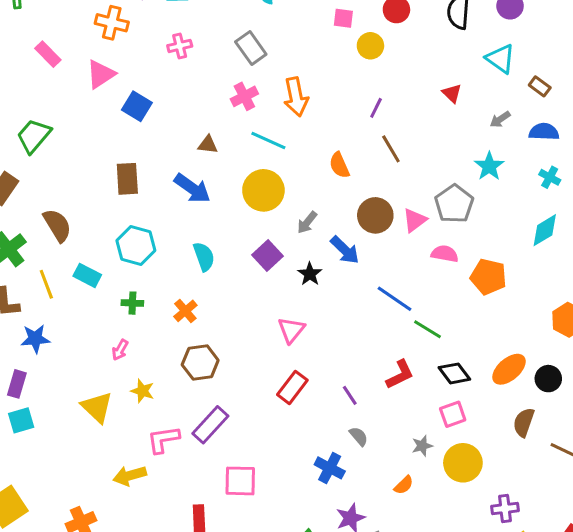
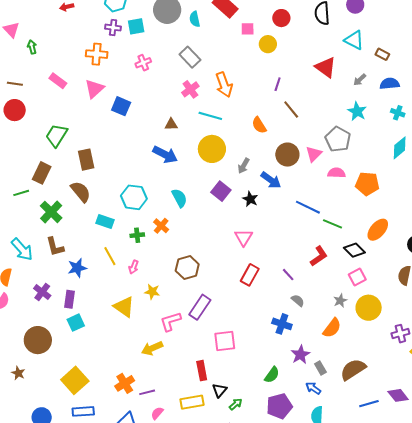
red triangle: (452, 93) -> (326, 67), size x1.6
brown rectangle: (127, 179) -> (86, 160), moved
yellow line: (46, 284) -> (110, 256), moved
orange cross: (185, 311) -> (161, 226), moved
orange ellipse: (509, 369) -> (378, 230), moved
orange semicircle: (404, 485) -> (332, 328), size x1.5

